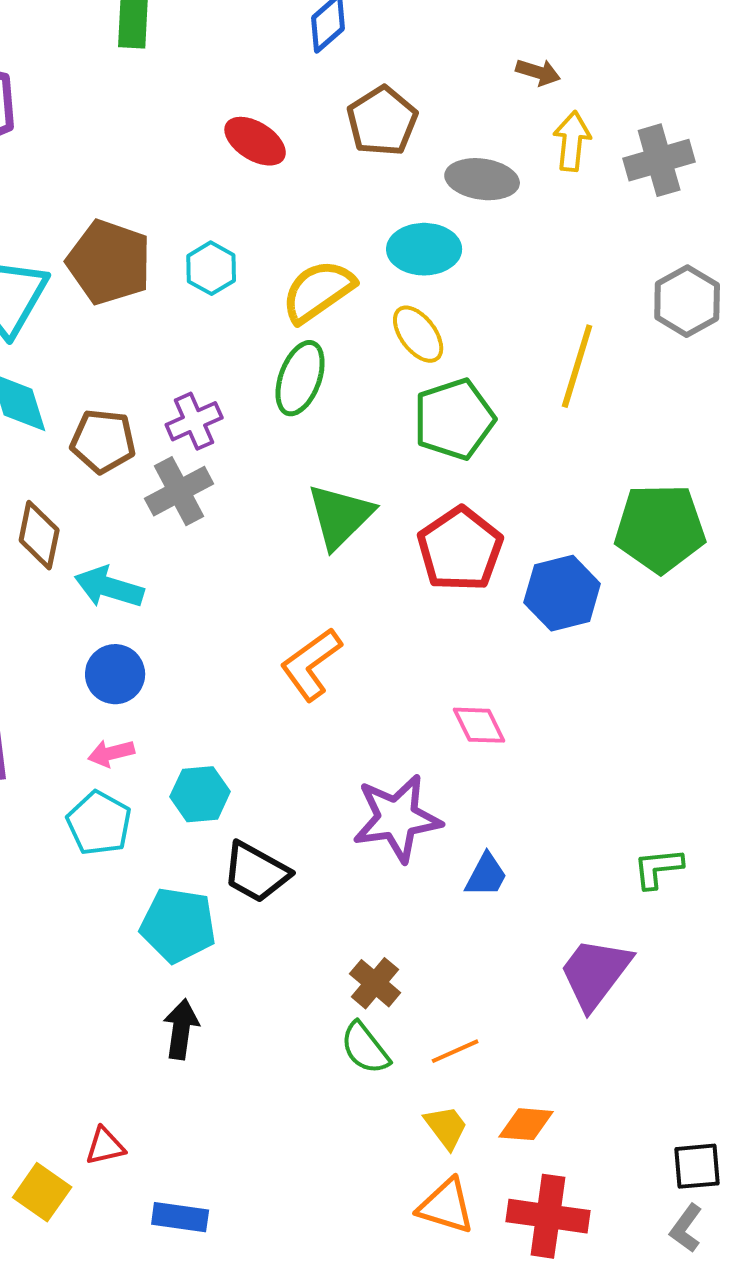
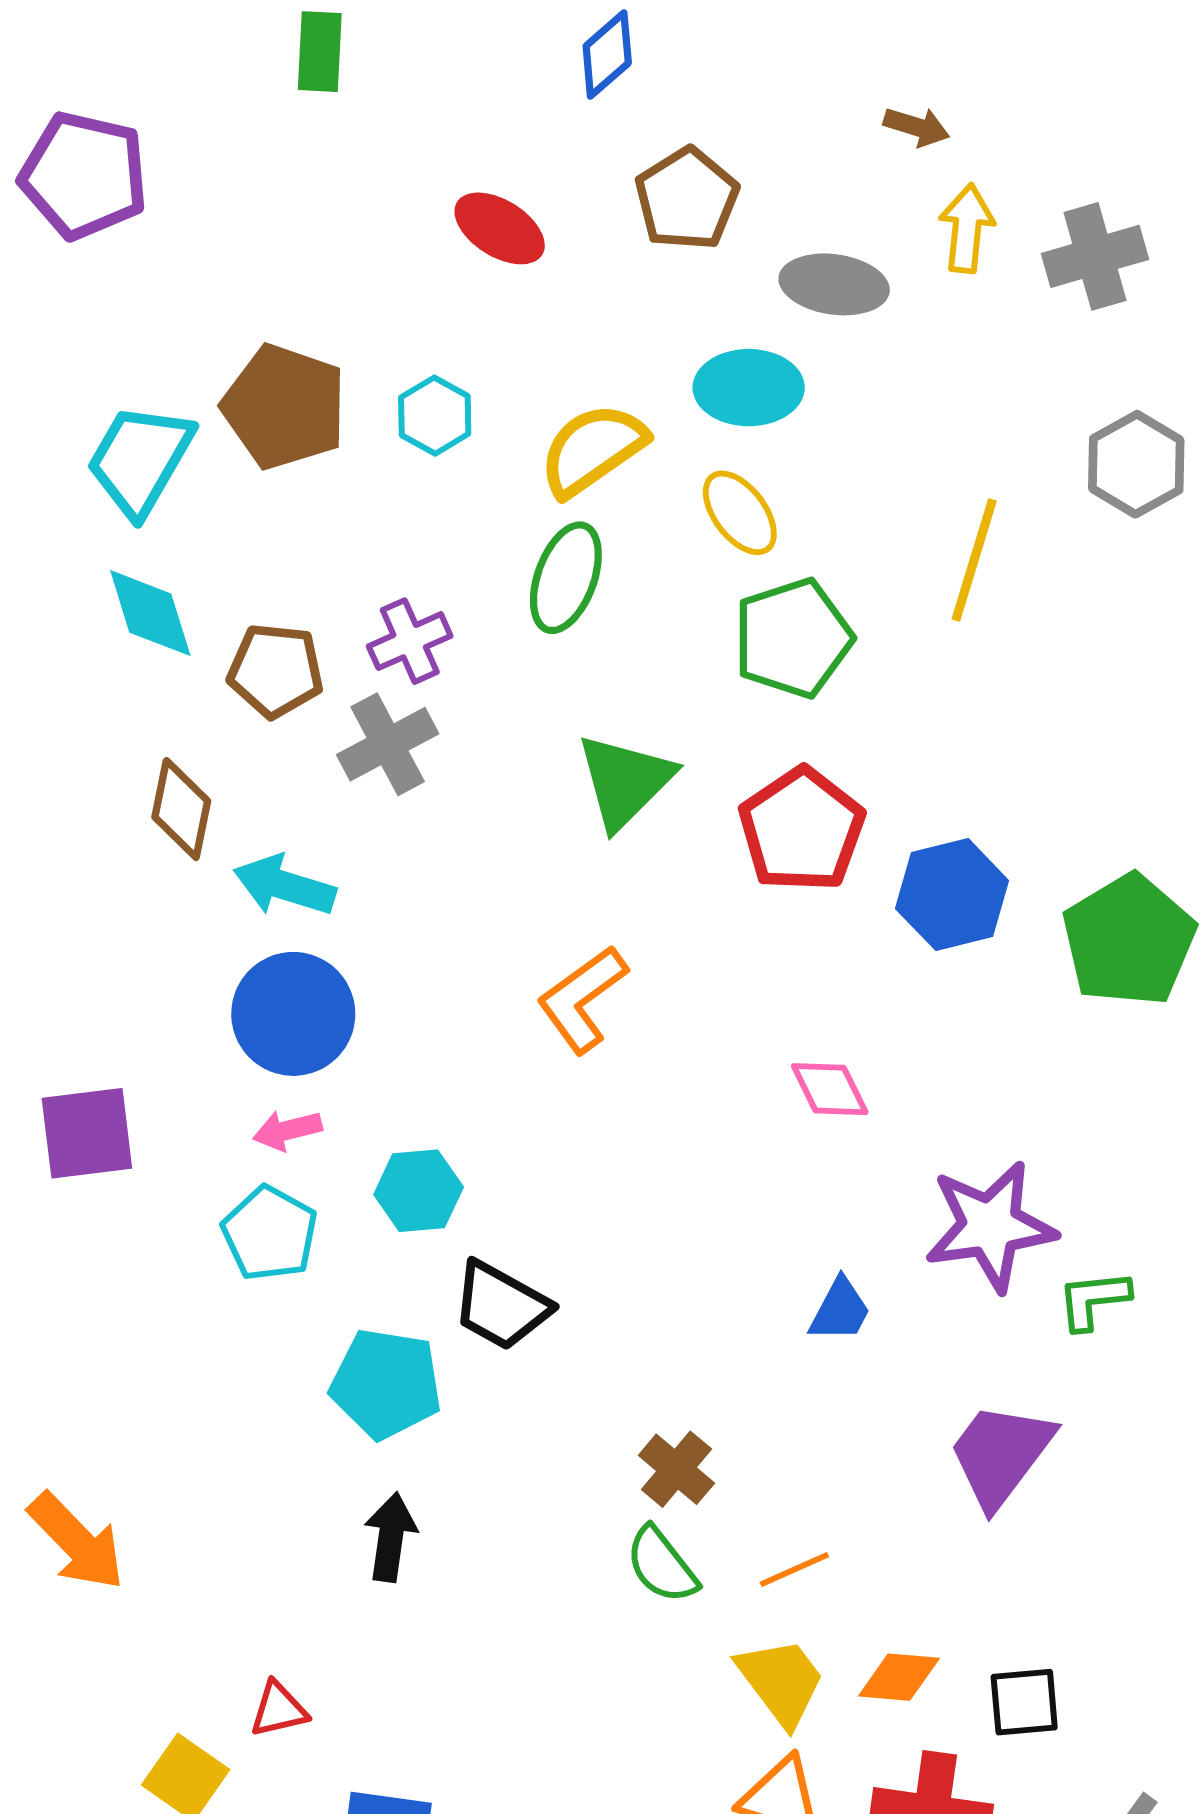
green pentagon: (660, 528) -> (1129, 940), moved, turned -30
blue circle: (115, 674) -> (293, 1014), size x1.4
purple star: (397, 818) -> (990, 1226), moved
yellow trapezoid: (446, 1127) -> (781, 1681), size x1.4
black square: (697, 1166) -> (1024, 1702), moved

